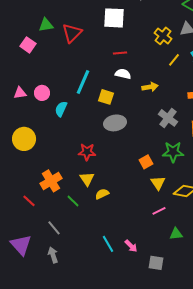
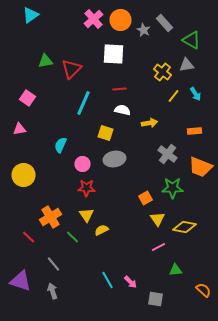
pink square: (28, 45) -> (28, 98), moved
cyan line: (83, 82) -> (84, 103), moved
pink circle: (42, 93) -> (82, 164), moved
purple triangle: (21, 245) -> (20, 281), turned -30

